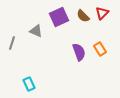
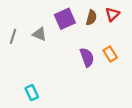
brown semicircle: (83, 16) -> (91, 18), turned -120
gray line: (12, 43) -> (13, 36), moved

